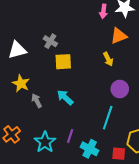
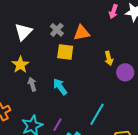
orange triangle: (119, 36) -> (82, 33), moved
white triangle: (17, 50) -> (23, 32), turned -42
purple circle: (120, 89) -> (125, 72), moved

